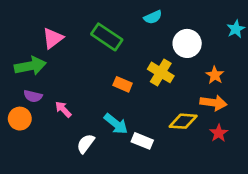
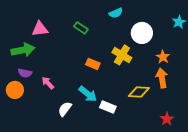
green rectangle: (107, 37) -> (81, 28), size x0.6
pink triangle: (53, 38) -> (40, 29), turned 30
orange arrow: (213, 103) -> (162, 78), turned -108
red star: (219, 133) -> (167, 119), moved

